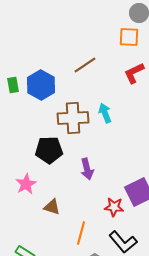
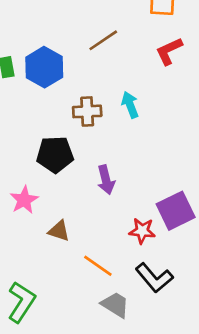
brown cross: (73, 118) -> (87, 111), size x0.7
orange line: (81, 233) -> (98, 266), turned -70

